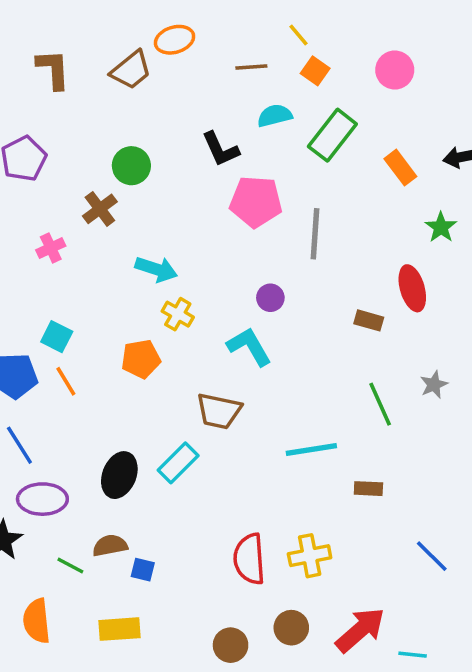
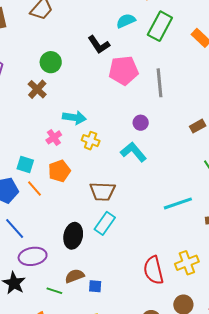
pink cross: (51, 248) -> (54, 137), moved
brown rectangle: (369, 320) -> (198, 126), turned -35
orange pentagon: (141, 359) -> (59, 171), moved
brown trapezoid: (219, 411) -> (103, 191), moved

